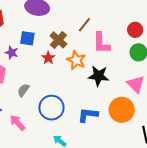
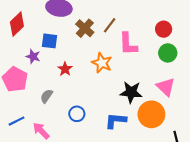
brown cross: (58, 40) -> (85, 28), moved
red star: (48, 58) -> (65, 69), moved
black star: (99, 76) -> (131, 92), moved
blue circle: (51, 108) -> (77, 114), size x0.6

